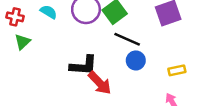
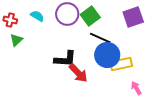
blue circle: (136, 60) -> (107, 55), size x1.6
yellow rectangle: (177, 70) -> (121, 64), moved, size x1.5

